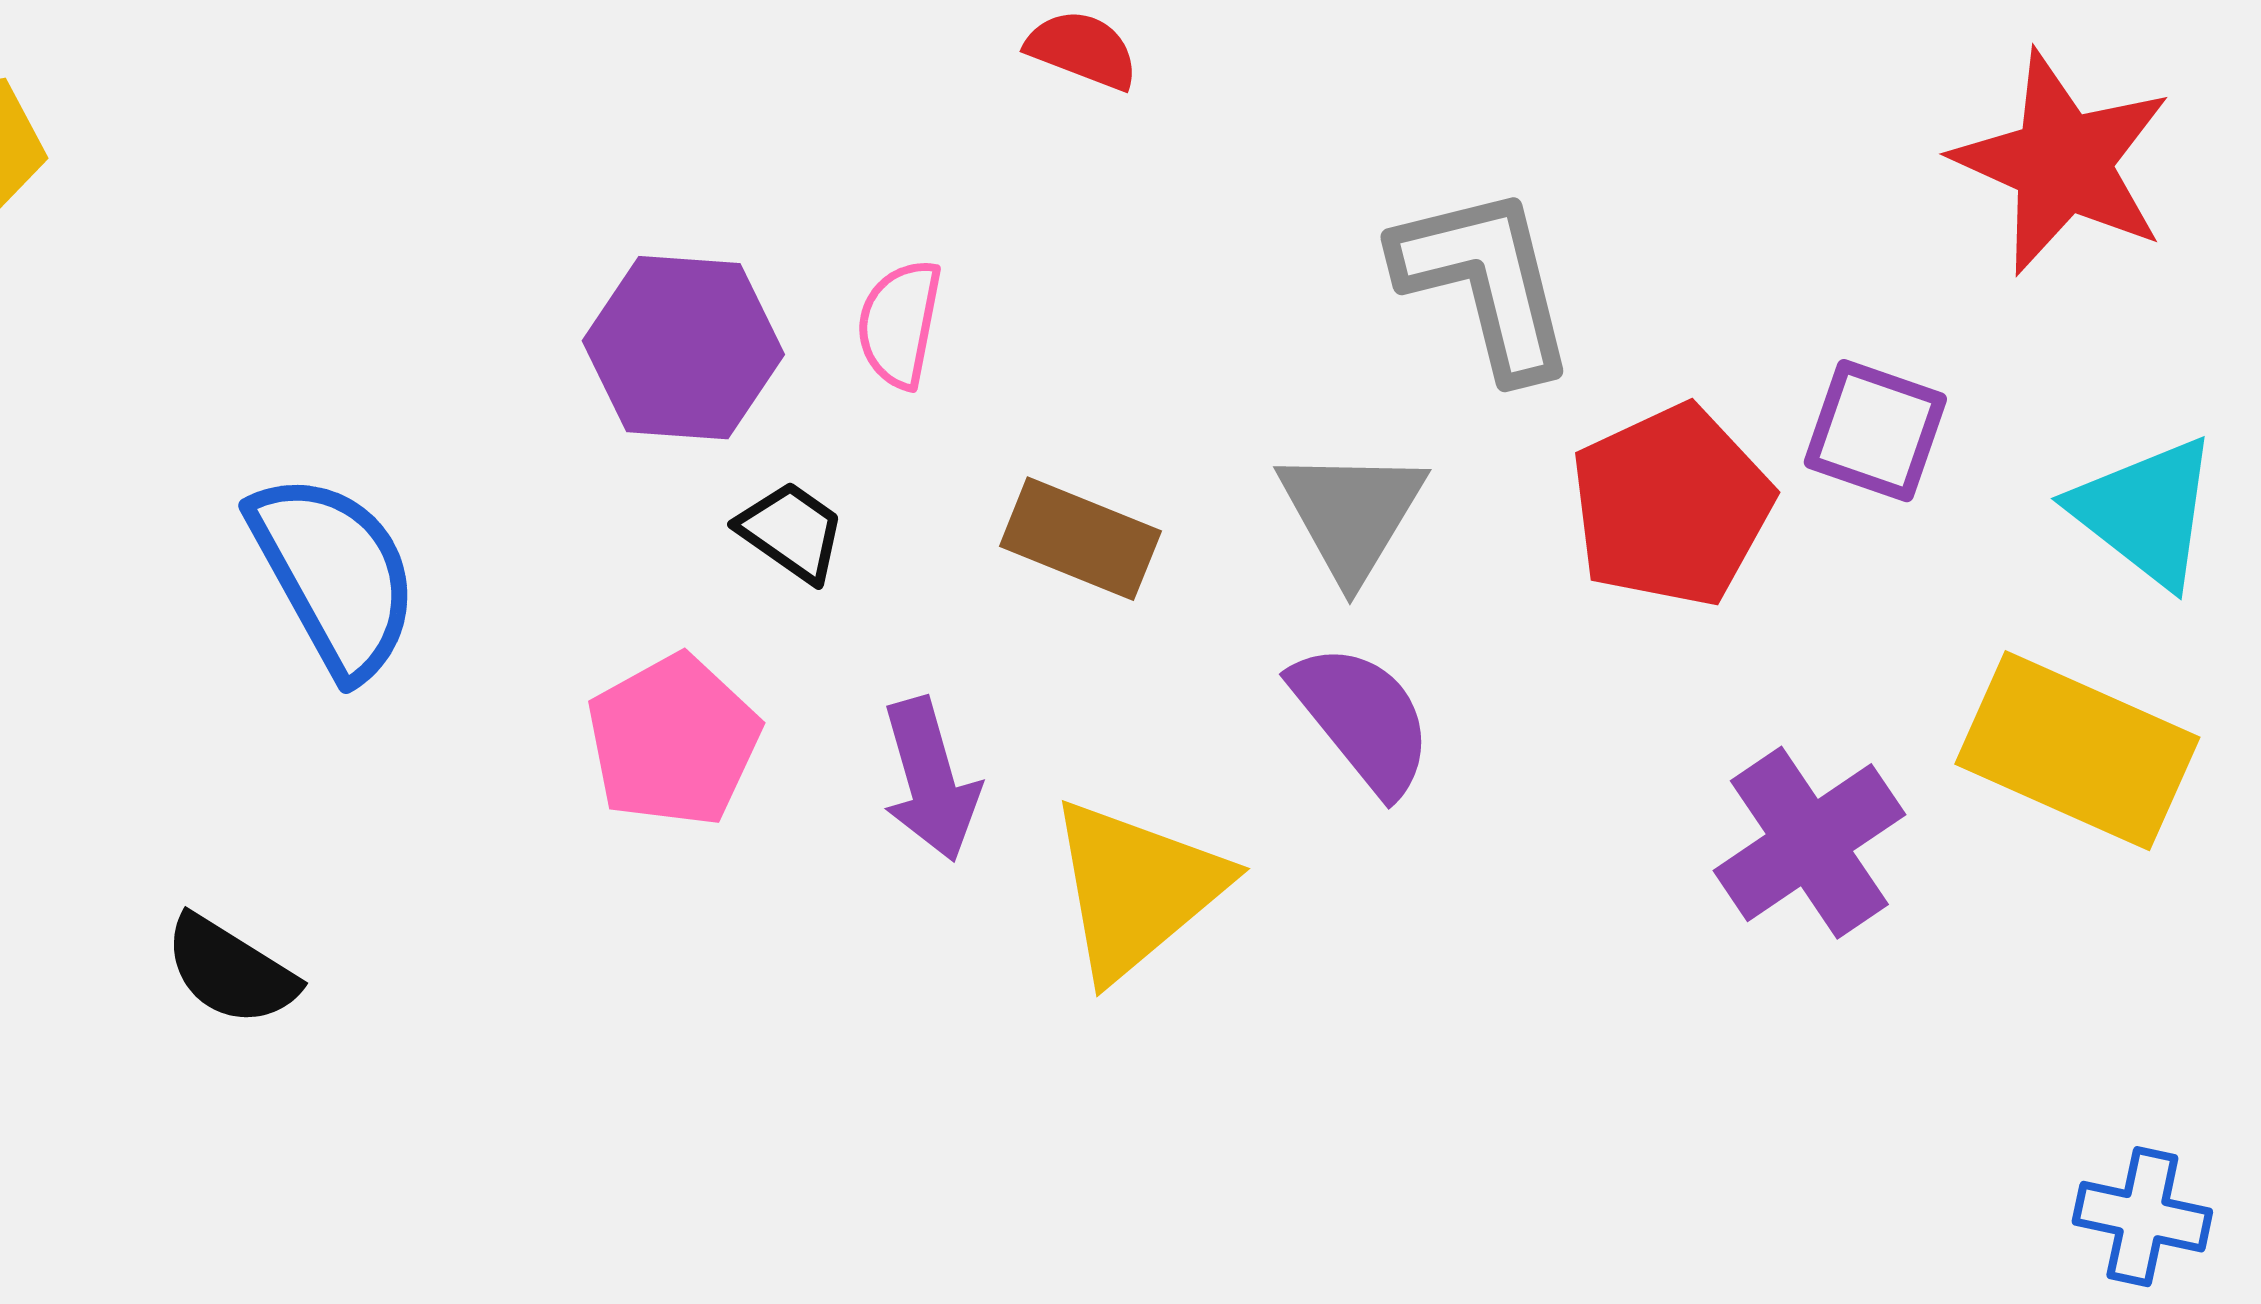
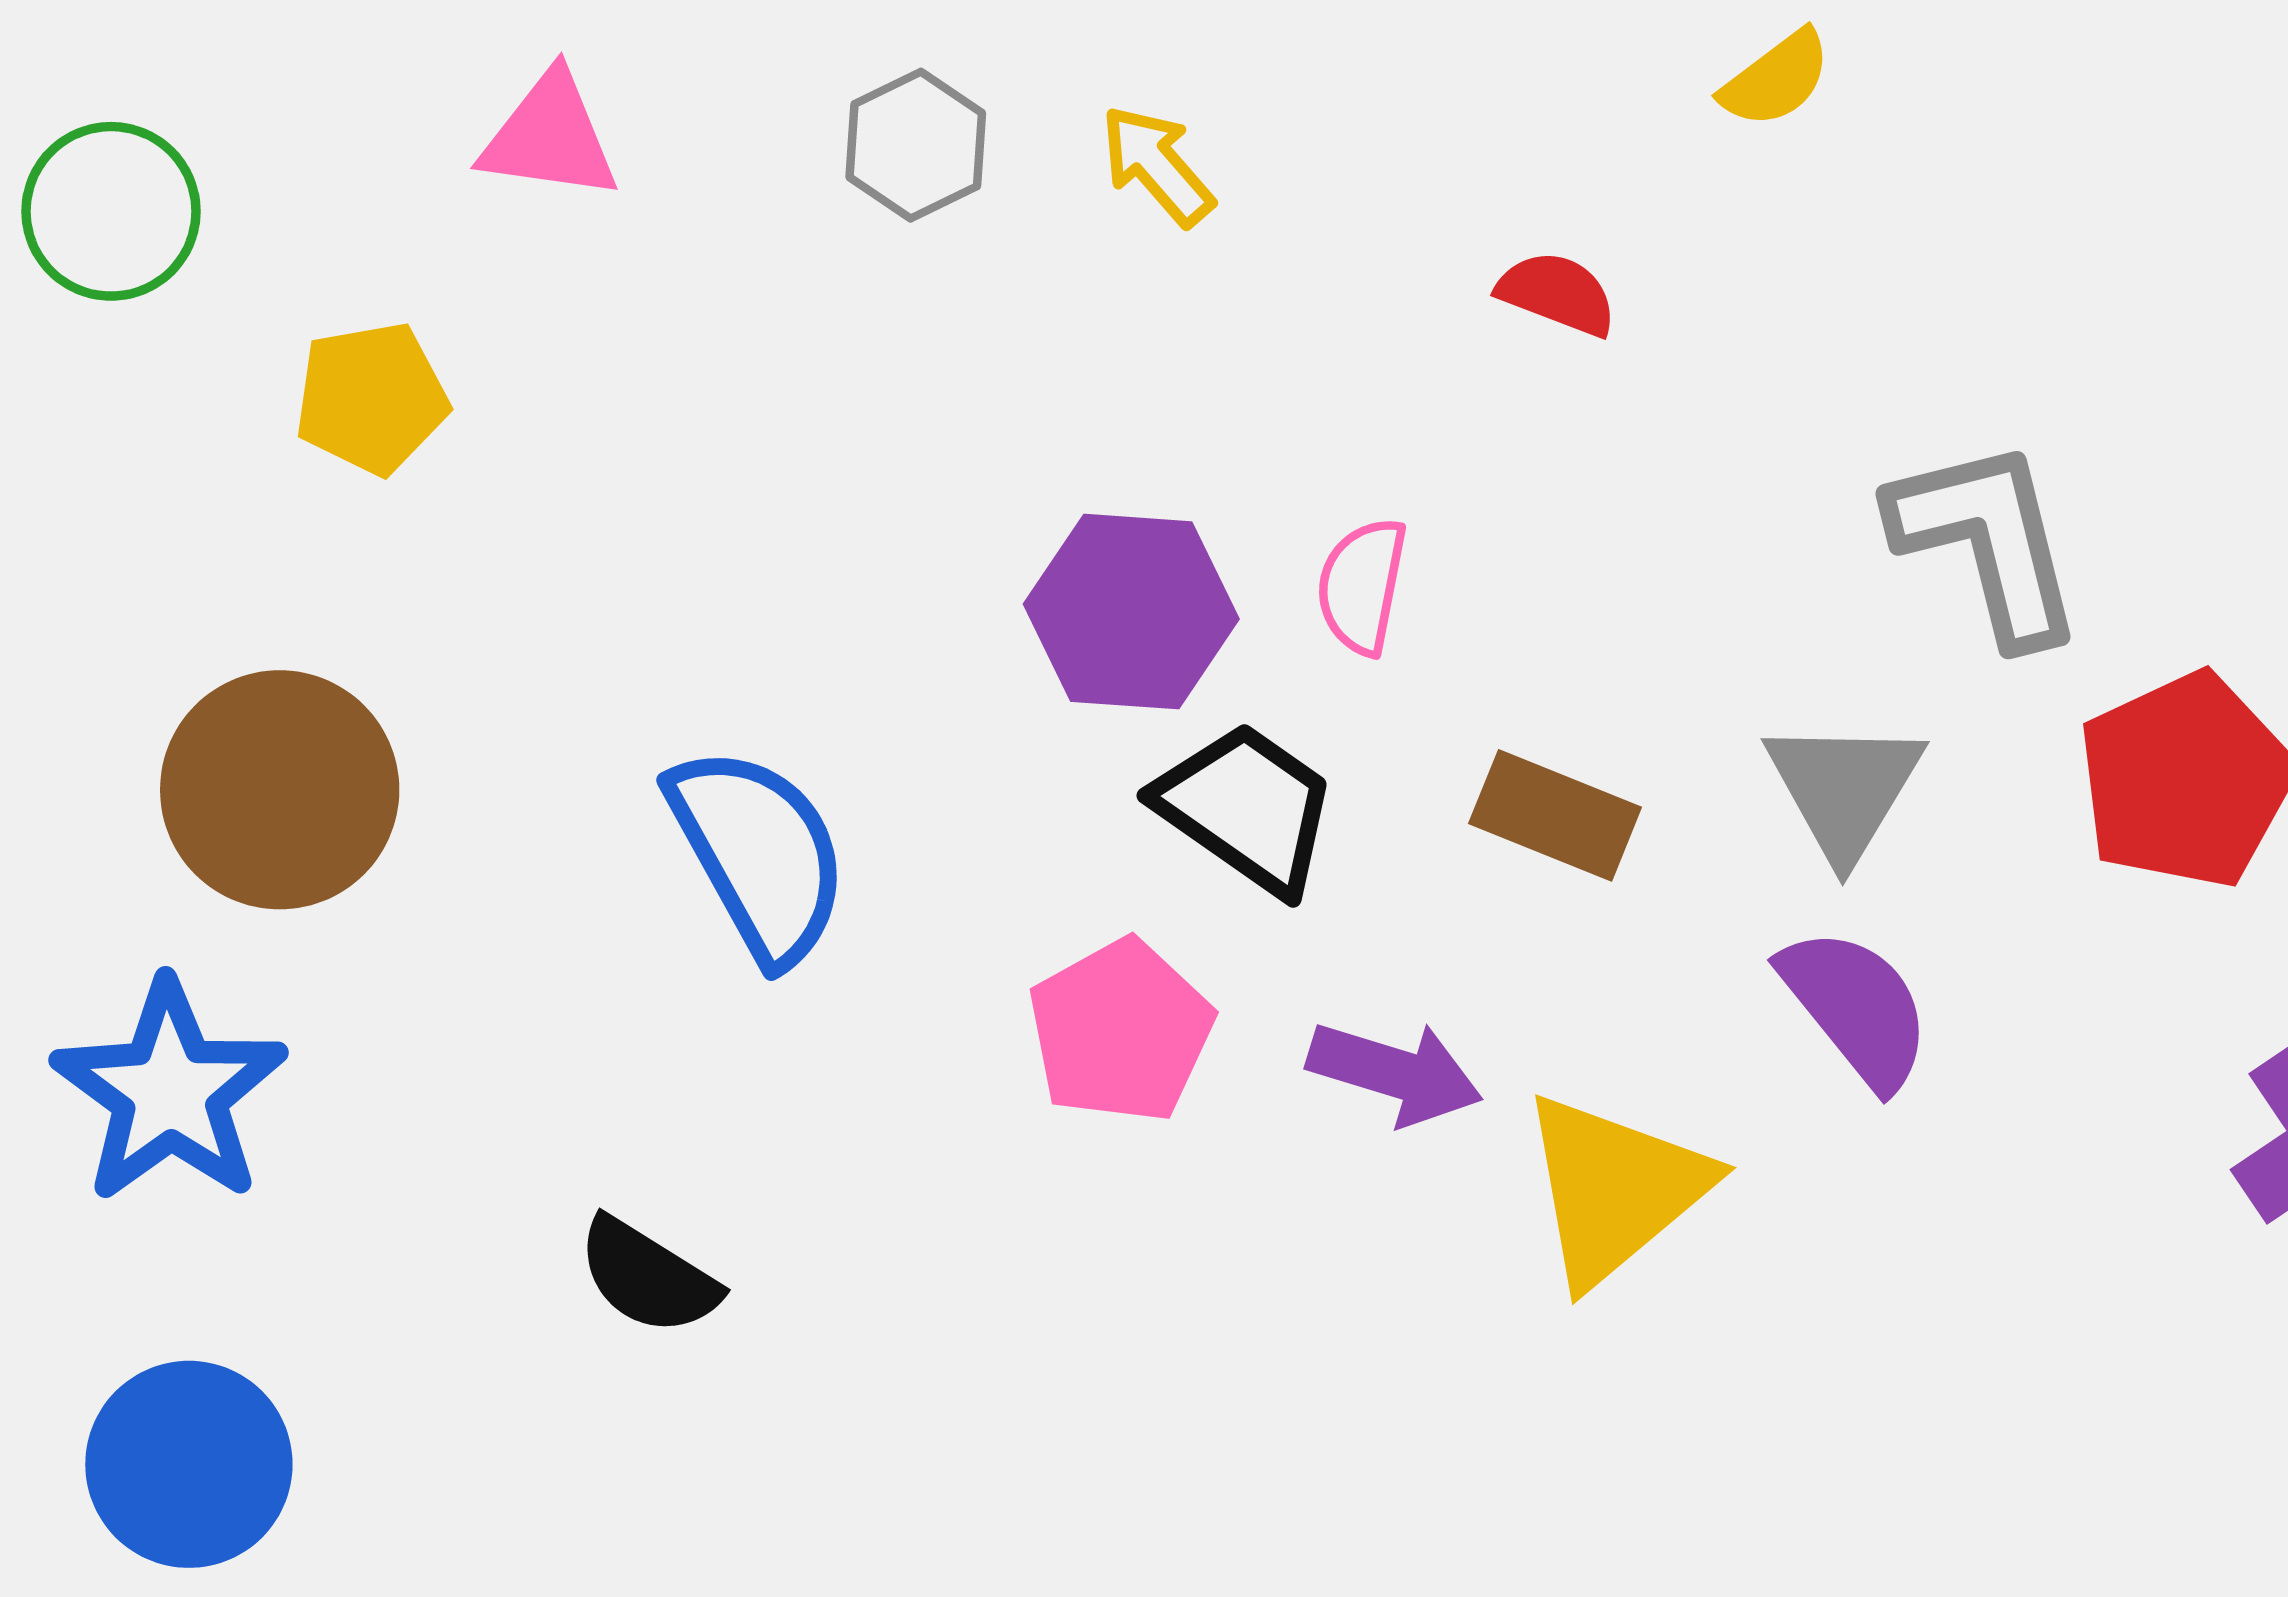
black trapezoid: (791, 532) -> (1247, 808), size x1.6
purple arrow: (930, 780) -> (1395, 1073), turned -57

